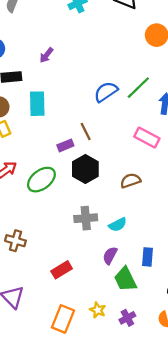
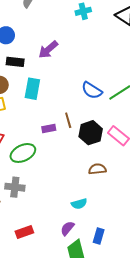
purple arrow: (46, 55) -> (48, 50), size x1.5
blue semicircle: (106, 92) -> (92, 90), turned -125
black hexagon: (85, 169) -> (91, 133), moved
gray cross: (86, 218) -> (15, 187), moved

